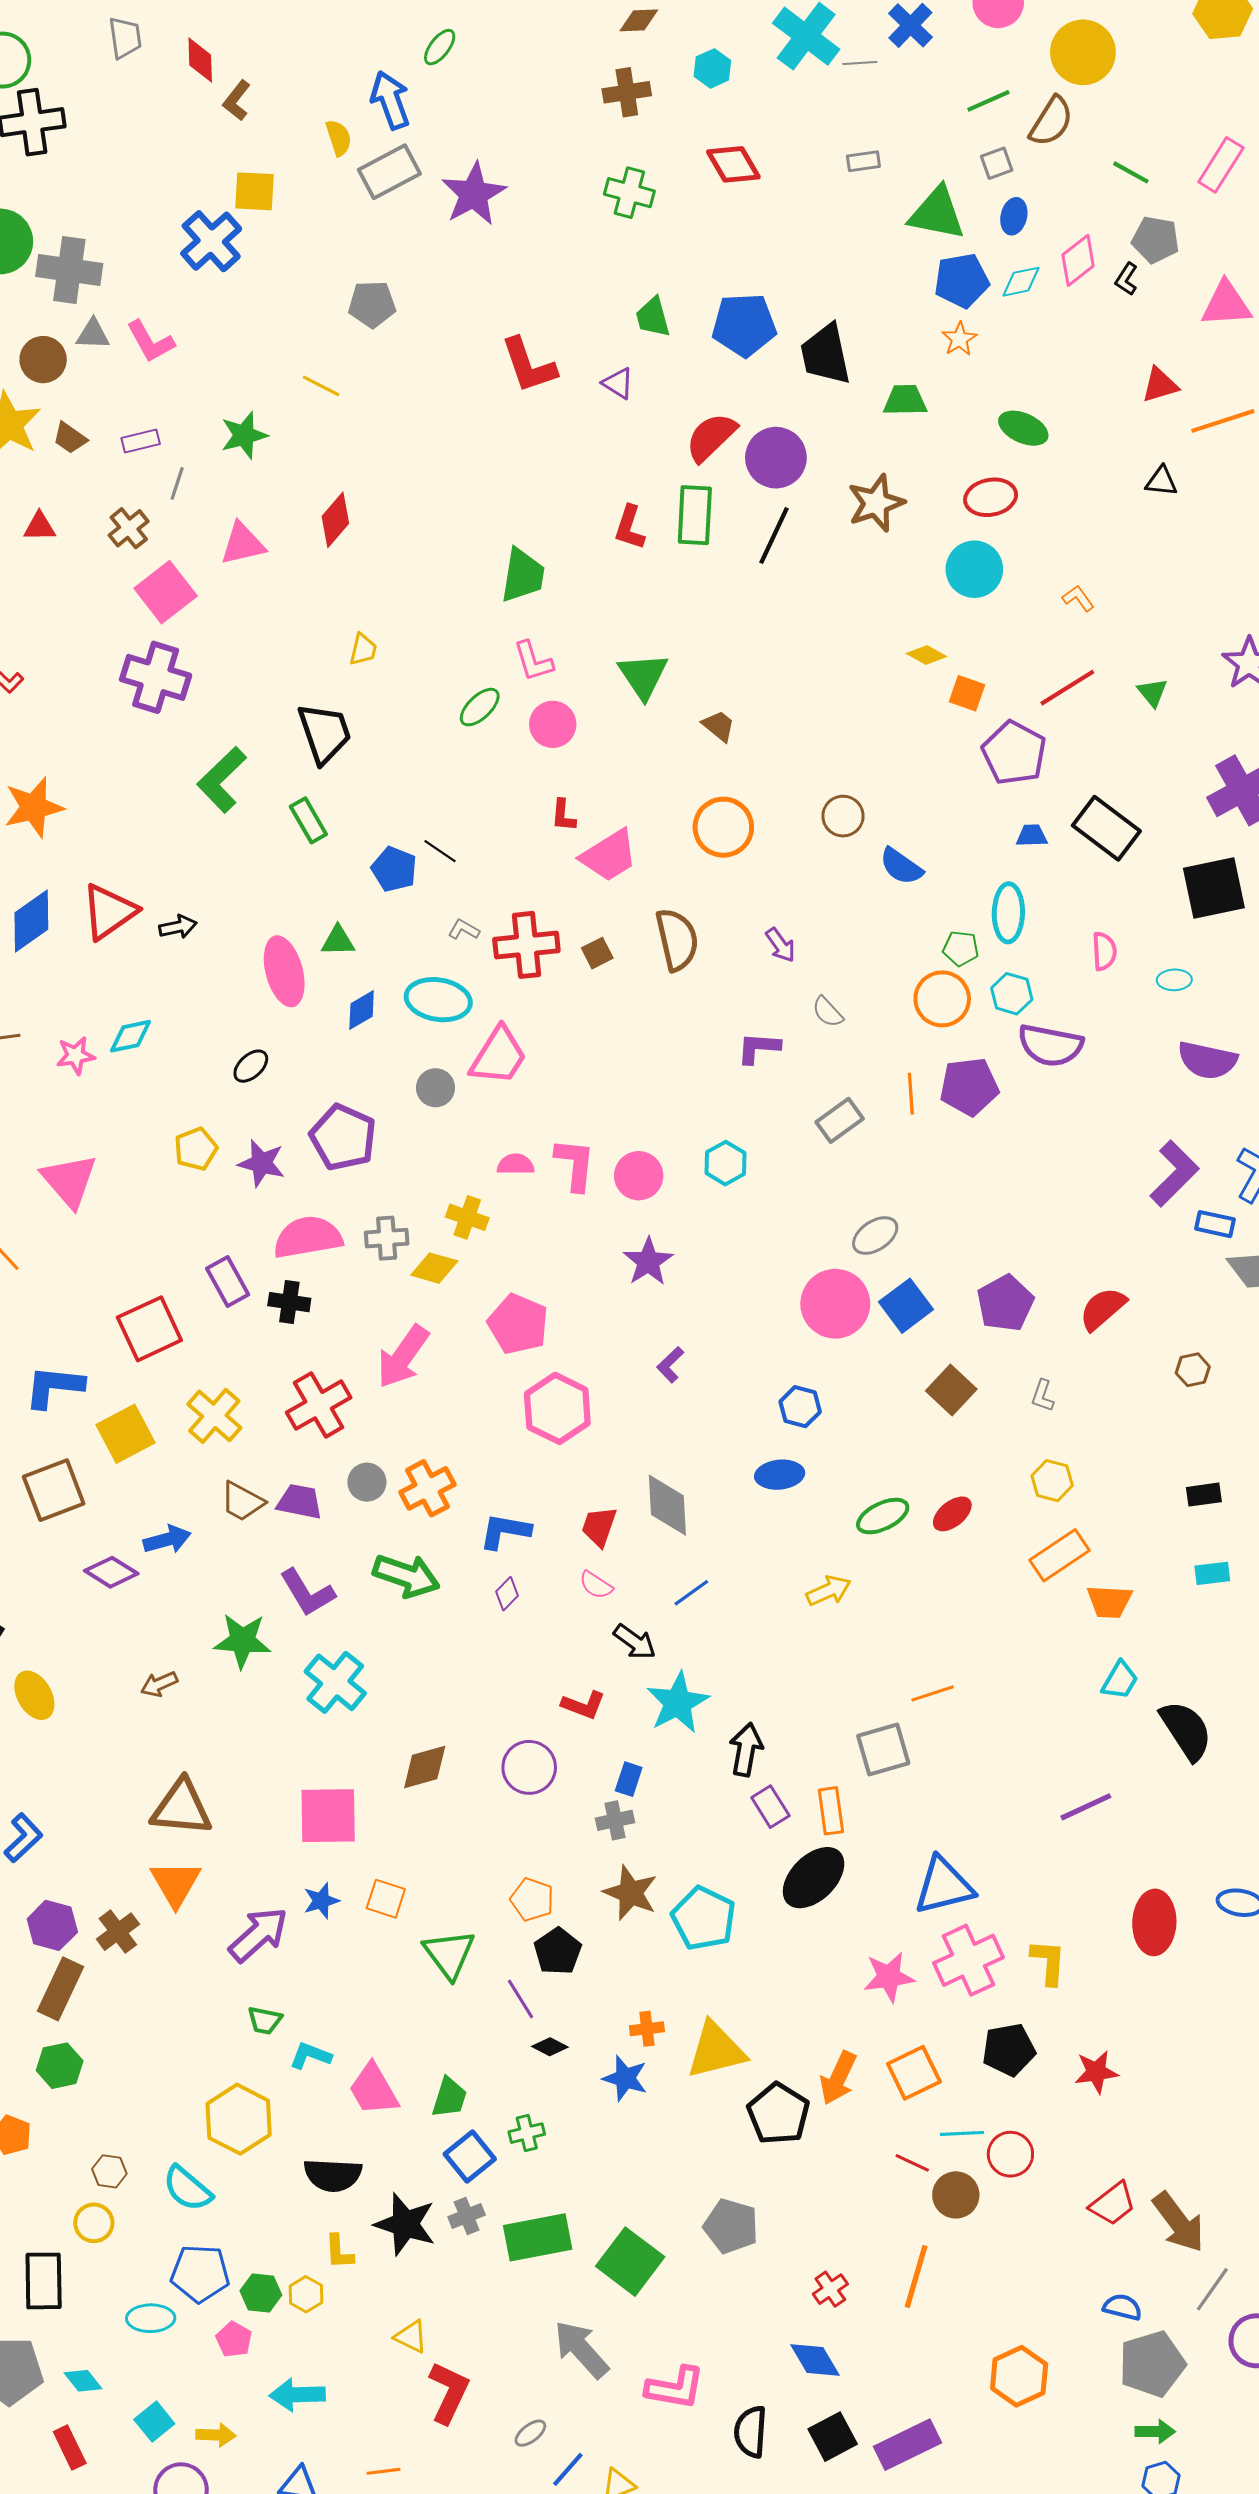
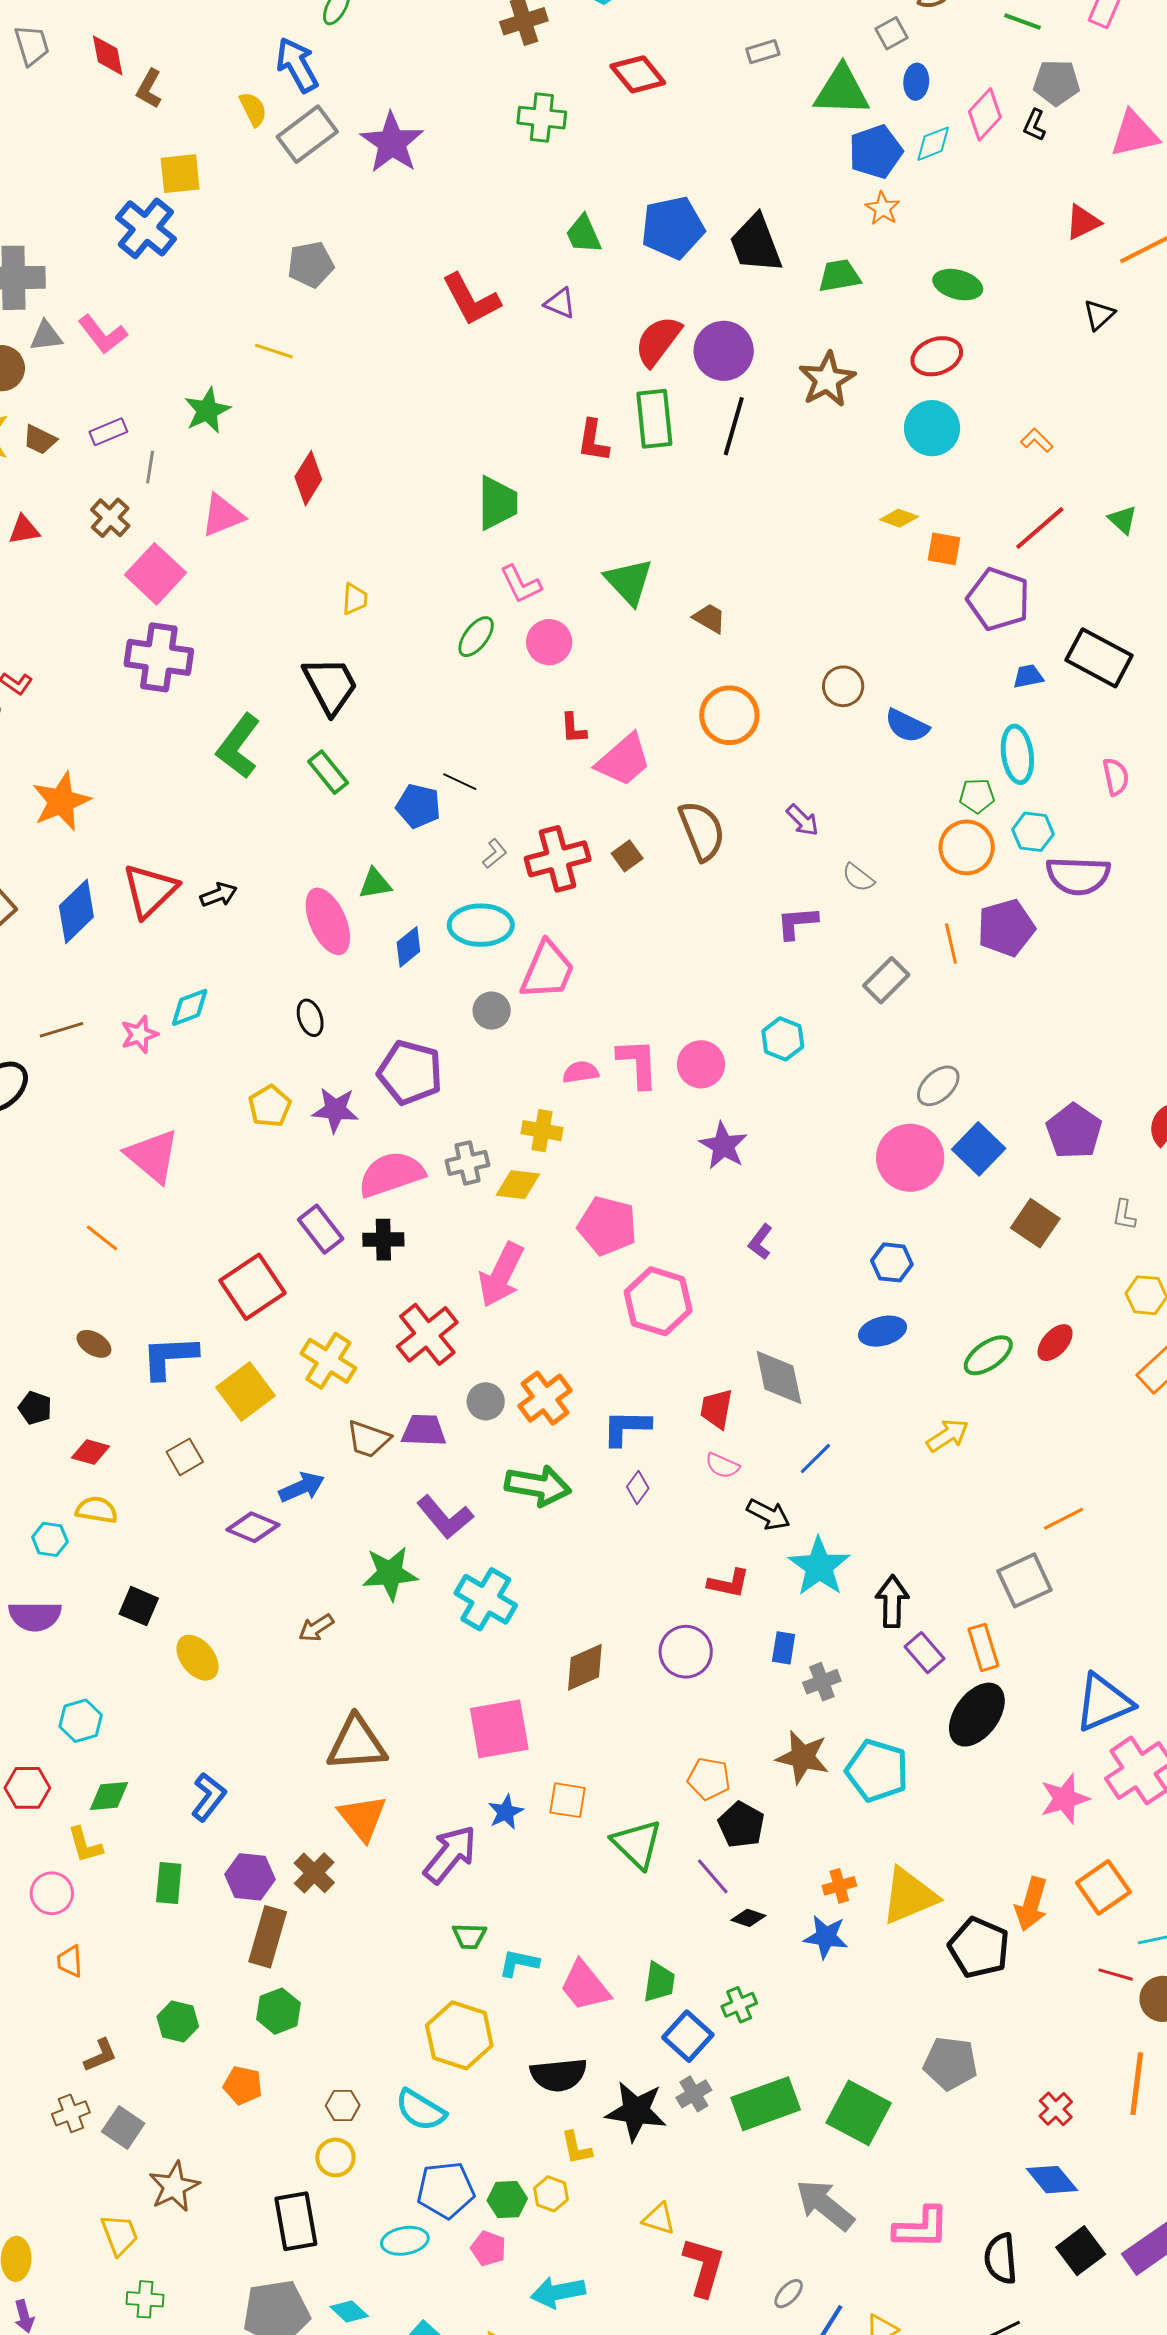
black triangle: (1161, 481) -> (1099, 315), turned -40
gray L-shape: (464, 930) -> (495, 854), turned 120
black ellipse: (251, 1066) -> (310, 1018), turned -57
brown square: (54, 1490) -> (185, 1457), size x0.6
gray cross: (615, 1820) -> (822, 1682), moved

